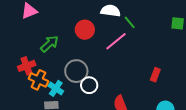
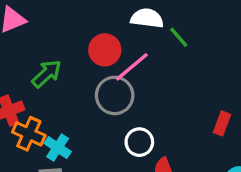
pink line: (116, 41) -> (132, 67), moved
gray circle: (76, 71) -> (115, 95), moved
white circle: (89, 85) -> (139, 142), moved

